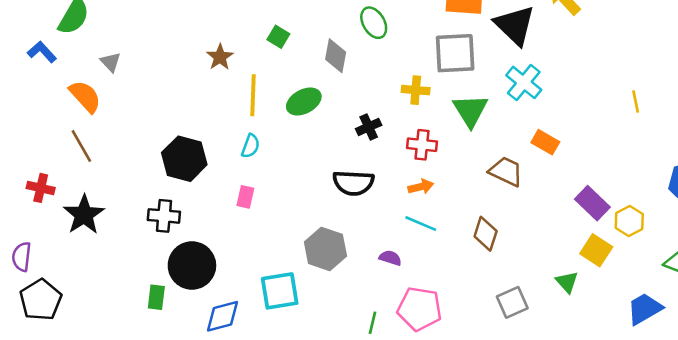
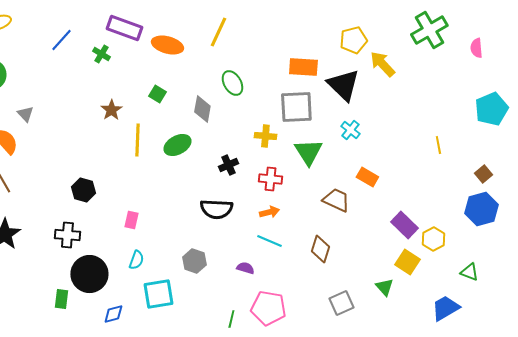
cyan cross: (524, 82) -> (350, 130), size x0.7
cyan semicircle: (250, 146) -> (136, 260), moved
black hexagon: (184, 159) -> (83, 190), size x0.7
gray hexagon: (325, 249) -> (194, 261), size x0.7
blue diamond: (222, 316) -> (113, 314), size x0.7

